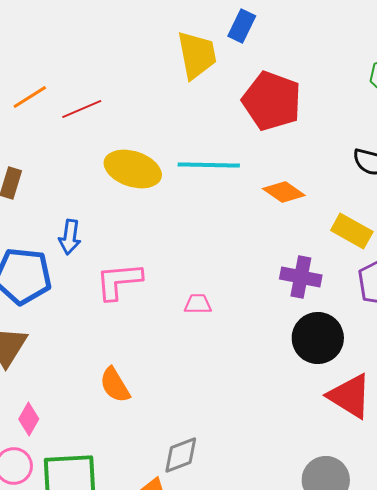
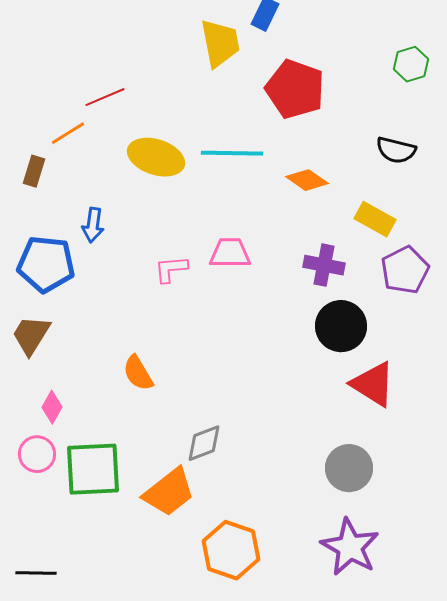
orange line: (30, 97) -> (68, 133), moved
pink L-shape: (119, 281) -> (171, 269), moved, size x0.7
pink trapezoid: (198, 304) -> (230, 253), moved, size x1.5

